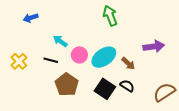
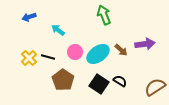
cyan arrow: (60, 41) -> (58, 30), moved
yellow cross: (19, 61) -> (29, 58), moved
brown arrow: (128, 63) -> (121, 50), moved

